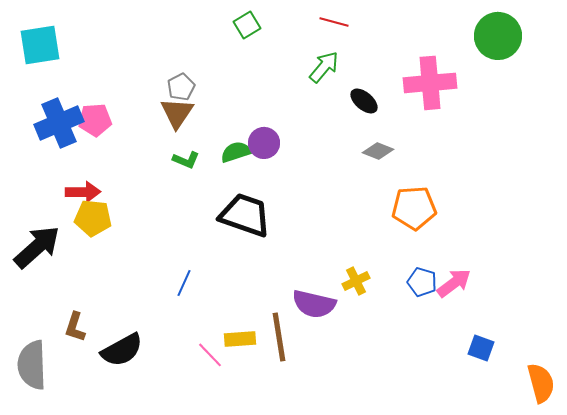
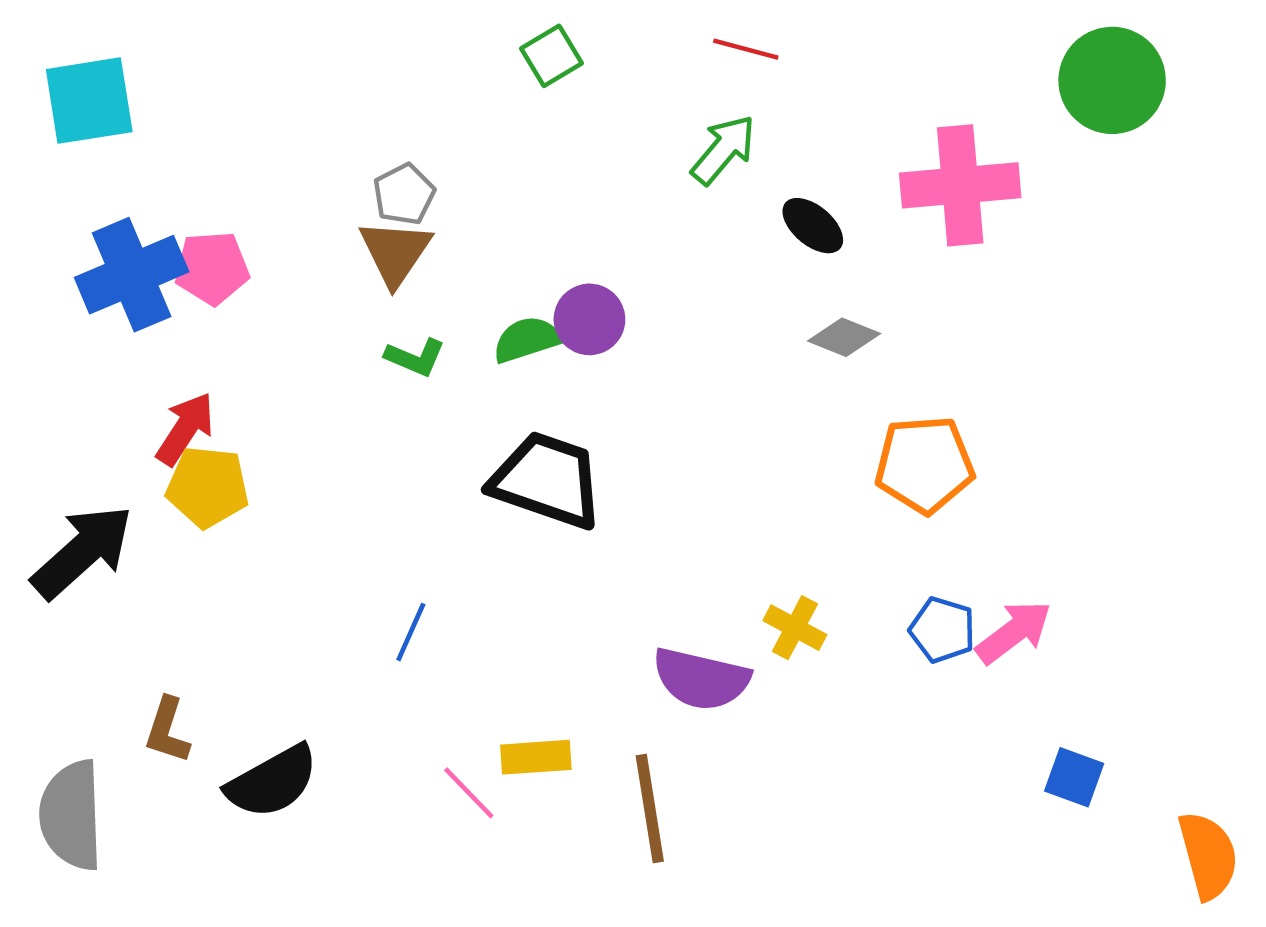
red arrow: (83, 192) -> (185, 429), turned -56
yellow cross: (356, 281) -> (795, 628), turned -36
brown line: (279, 337) -> (650, 809), moved

